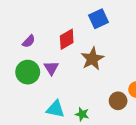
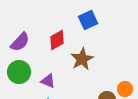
purple semicircle: (29, 41) -> (20, 42), size x1.5
purple triangle: (51, 68) -> (48, 81), moved, turned -35

